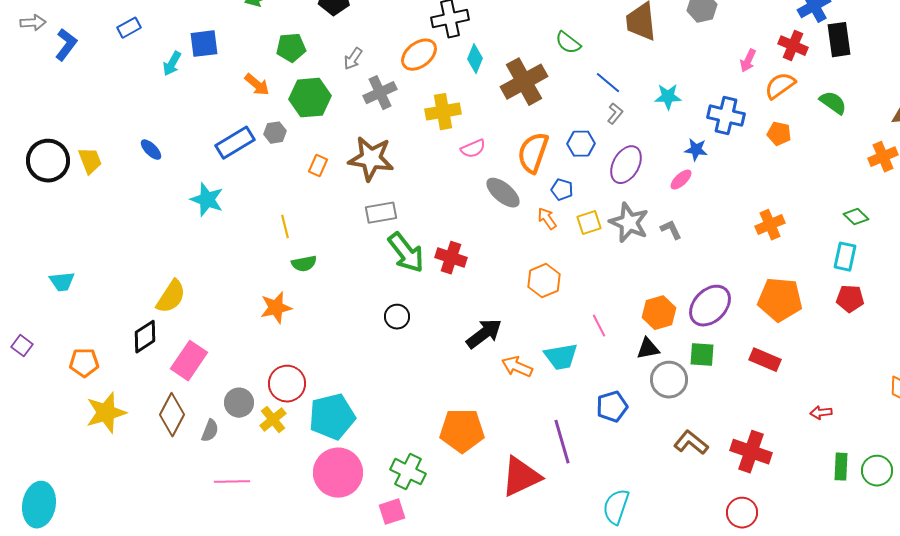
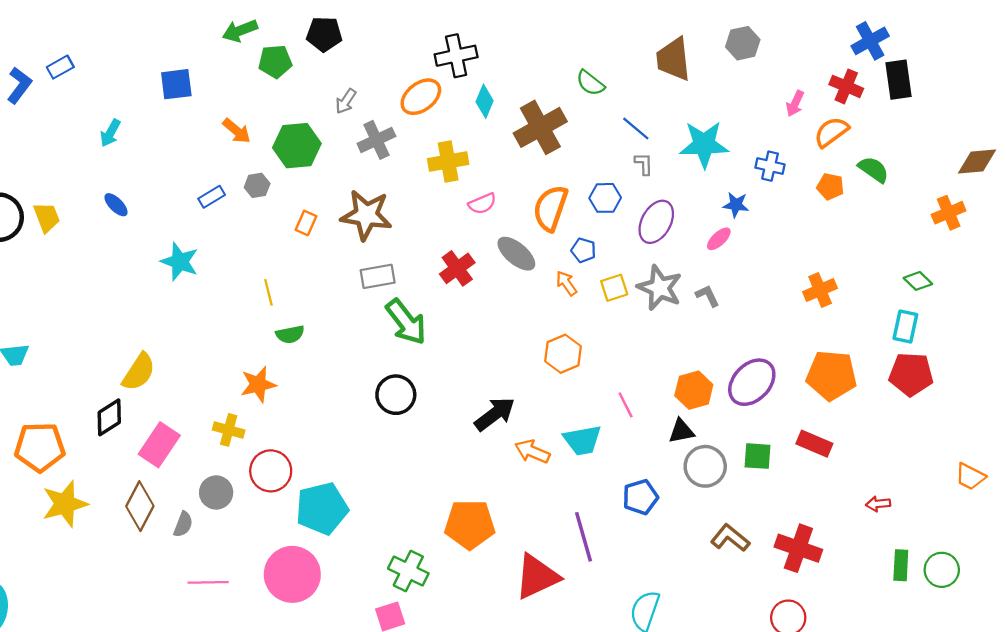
blue rectangle: (129, 28) -> (60, 67), moved
green pentagon: (291, 48) -> (275, 61), moved
cyan arrow: (172, 64) -> (110, 133), moved
cyan star: (668, 97) -> (704, 144), size x1.6
green semicircle: (833, 103) -> (874, 169), moved
gray L-shape: (615, 114) -> (644, 164), turned -40
blue cross: (726, 116) -> (770, 166), size x0.7
blue rectangle: (235, 143) -> (212, 197), size x0.6
red cross: (451, 258) -> (457, 268), moved, turned 36
red pentagon: (850, 299) -> (911, 374), size x1.4
black circle: (397, 317) -> (396, 395), size x1.4
green square: (702, 355) -> (758, 456), moved
orange pentagon: (84, 363) -> (40, 447), size x1.5
yellow cross: (273, 420) -> (229, 430), moved, turned -36
pink circle: (338, 473) -> (292, 574), moved

